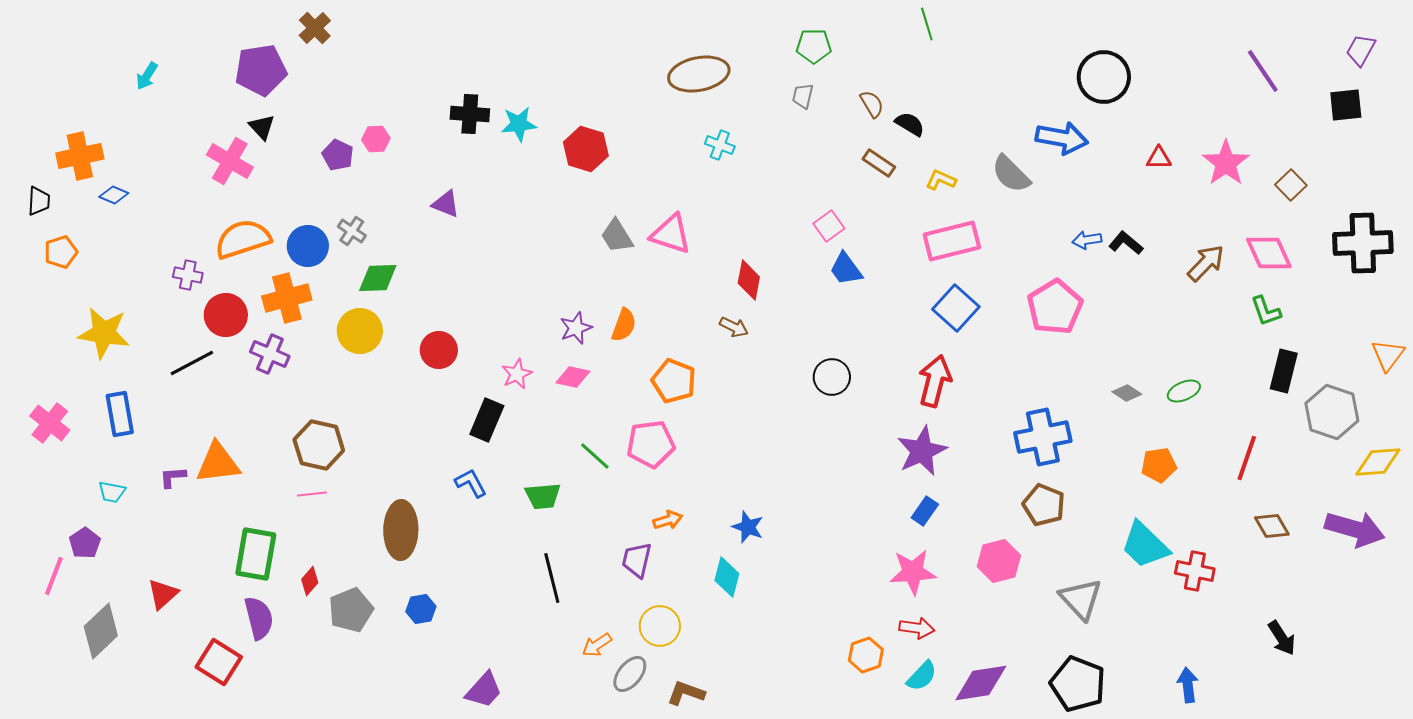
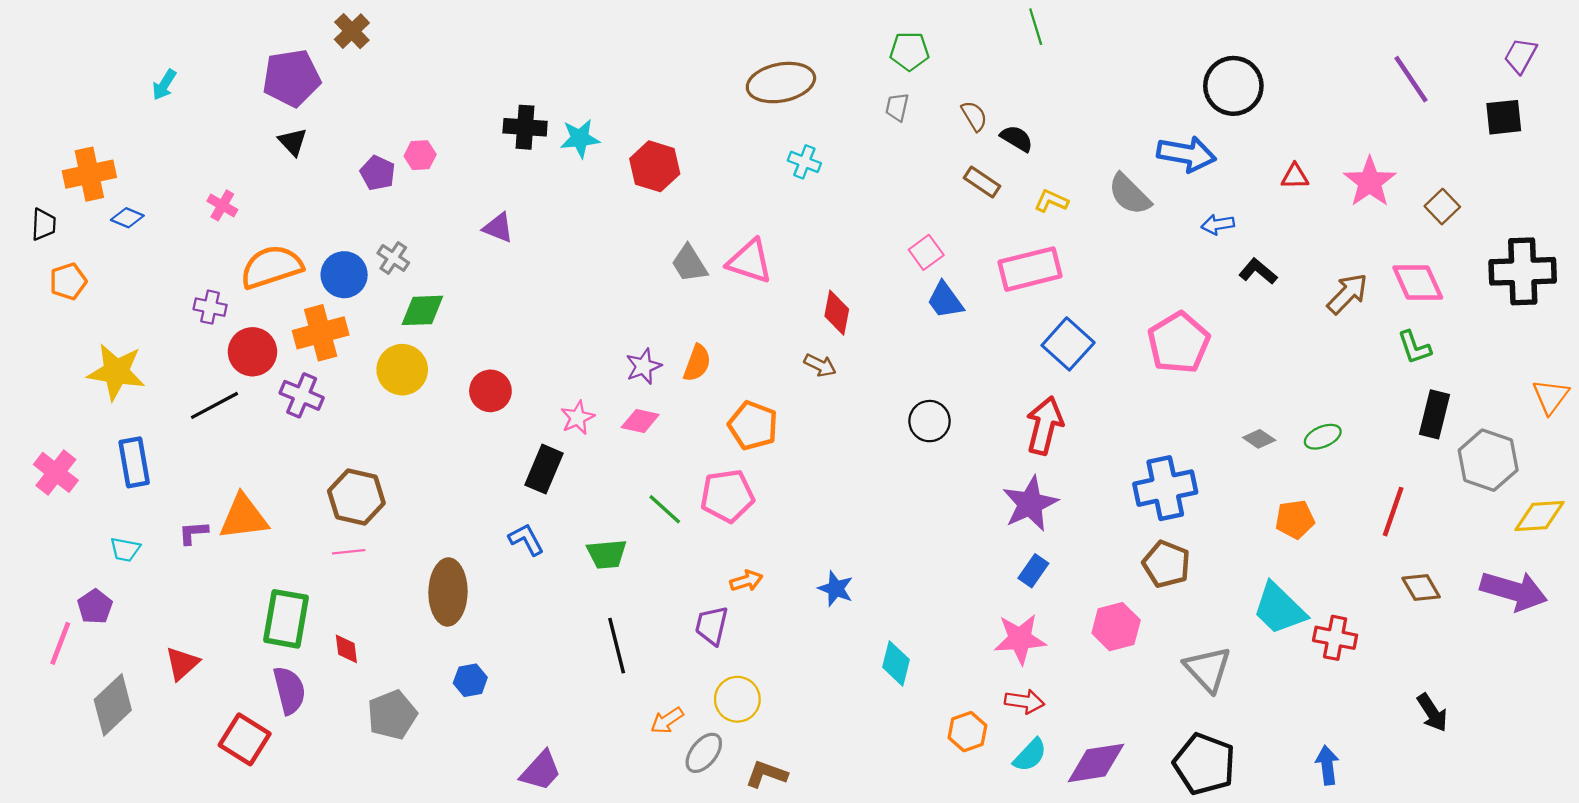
pink cross: (230, 161) -> (222, 205), moved, size x0.6
blue arrow: (1087, 240) -> (1218, 224), moved
pink rectangle: (952, 241) -> (1030, 269), moved
cyan diamond: (727, 577) -> (896, 663), moved
red diamond: (310, 581) -> (346, 649), turned -48
gray pentagon: (351, 610) -> (392, 715), moved

